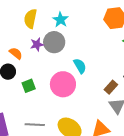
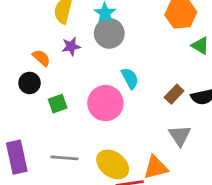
gray circle: (54, 42) -> (109, 33), moved
brown rectangle: (111, 87) -> (174, 94), moved

